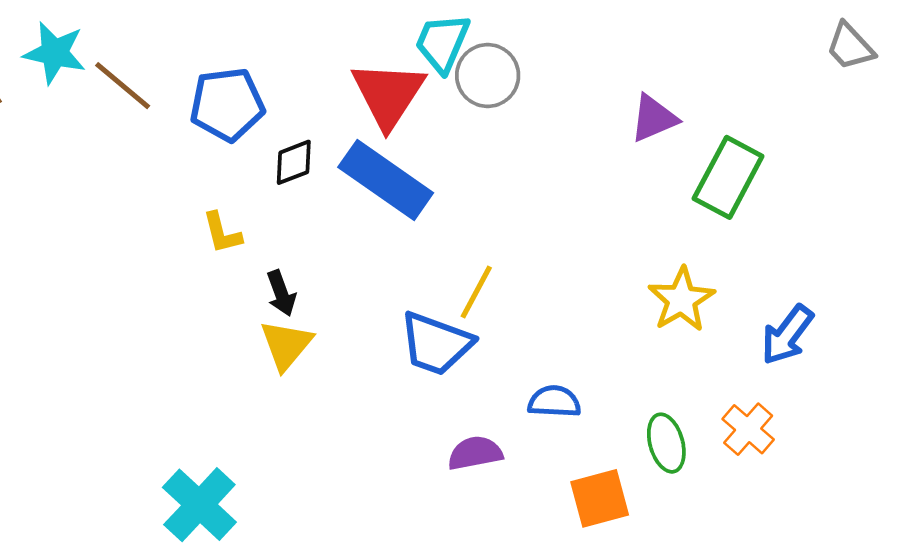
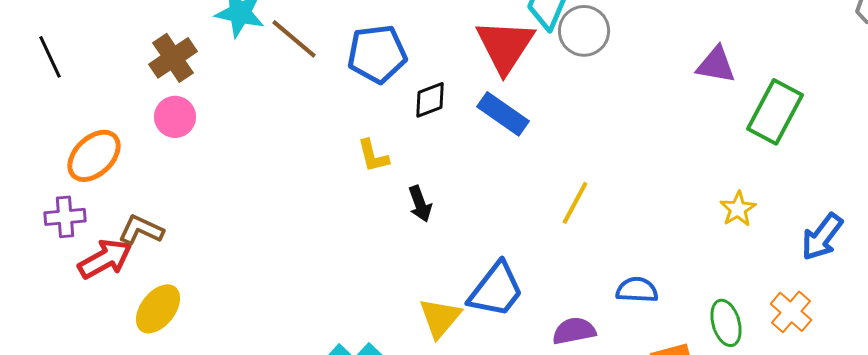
purple triangle: (654, 118) -> (716, 65), turned 33
blue rectangle: (386, 180) -> (503, 114), size x0.7
yellow star: (681, 300) -> (738, 209), size x0.7
blue trapezoid: (436, 344) -> (496, 290), moved, turned -72
yellow triangle: (286, 345) -> (440, 318), moved

